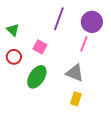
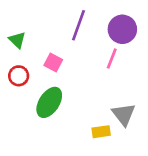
gray triangle: (75, 73) -> (124, 114), moved, turned 30
yellow rectangle: (76, 99) -> (101, 132), turned 64

